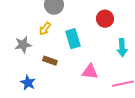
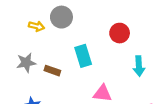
yellow arrow: (45, 29) -> (36, 26), moved, turned -112
brown rectangle: (50, 61) -> (52, 71), moved

